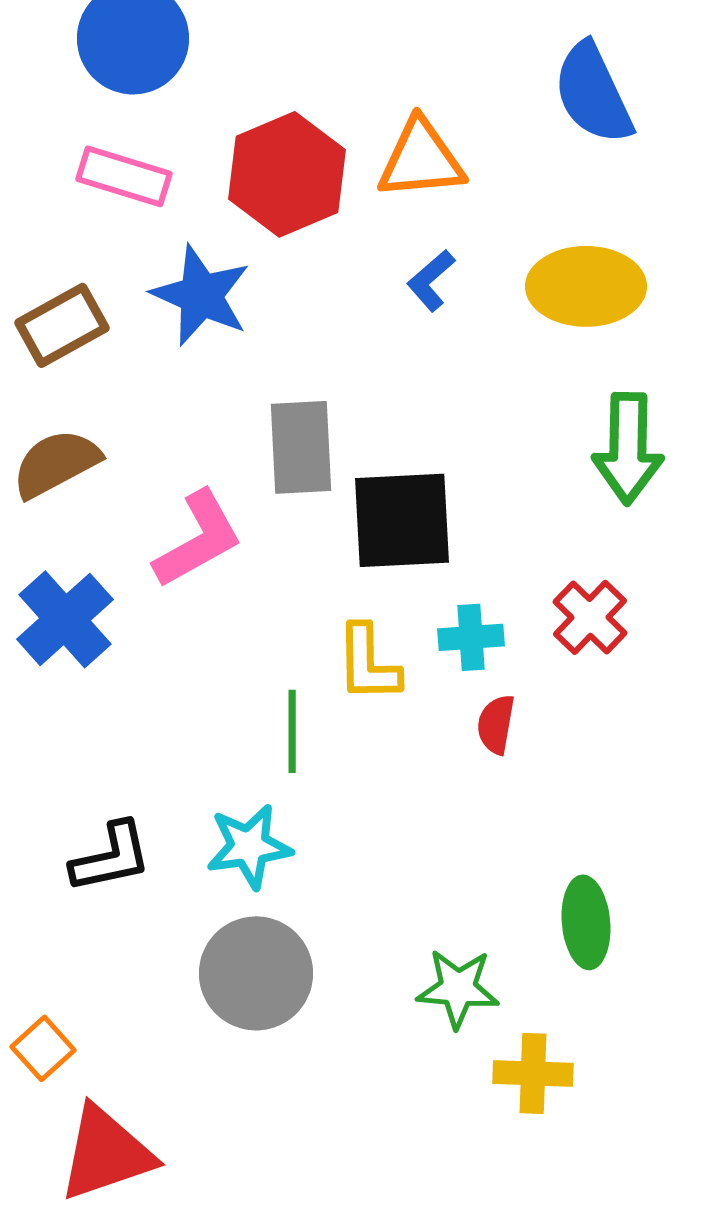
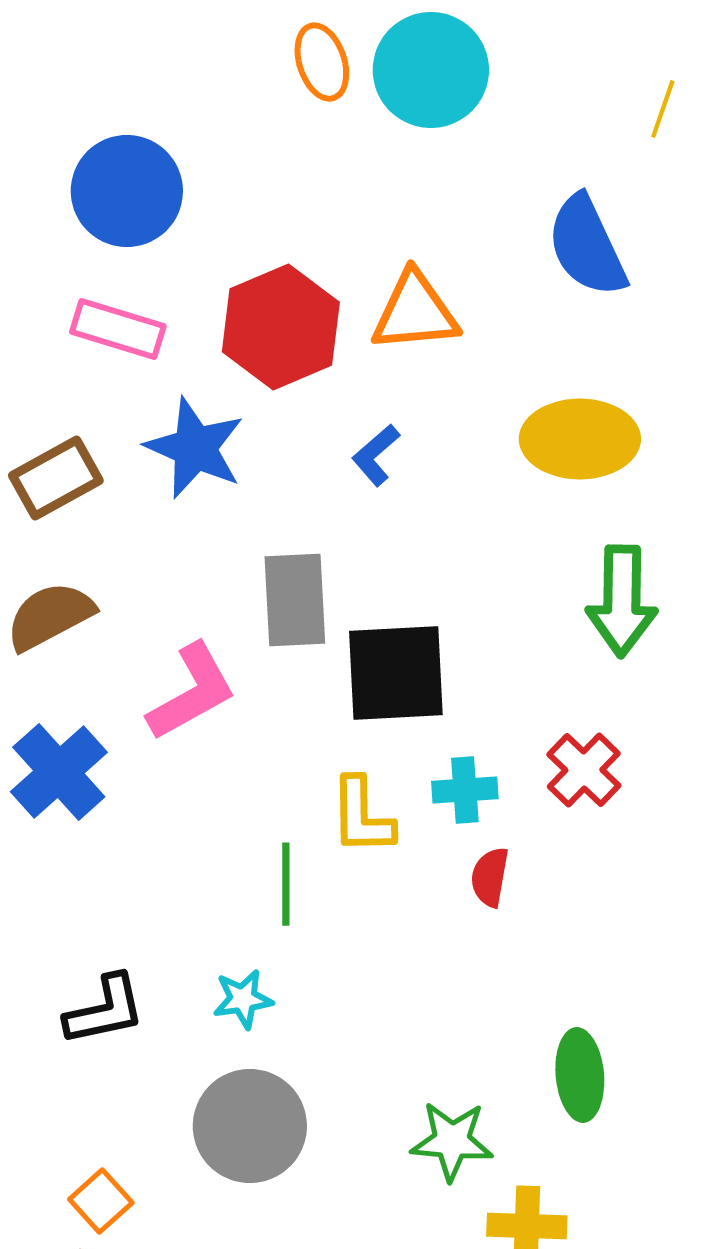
blue L-shape: (431, 280) -> (376, 455), moved
cyan star: (249, 846) -> (243, 999), size x0.7
orange square: (43, 1048) -> (101, 1201), moved

